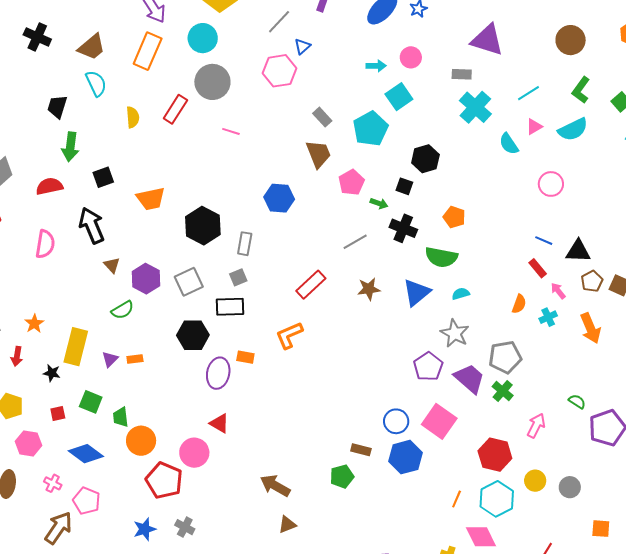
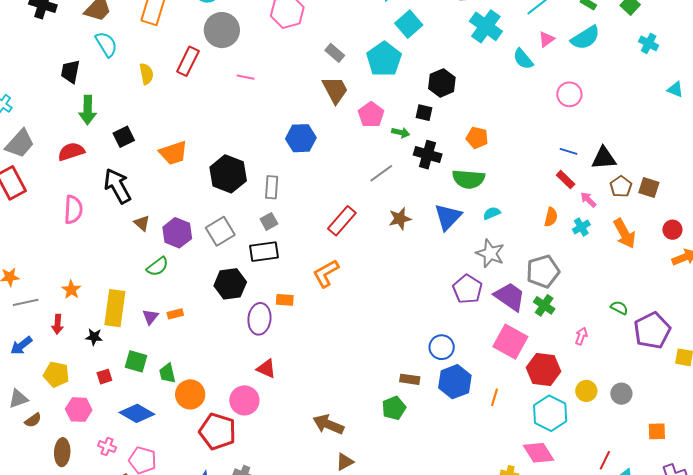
pink square: (439, 421) -> (510, 342), moved
pink arrow: (536, 426) -> (581, 336), size x0.7
orange line: (457, 499) -> (494, 397), moved

